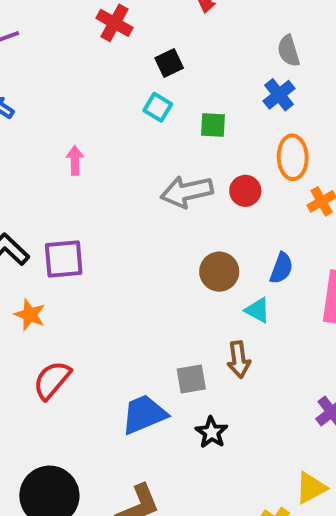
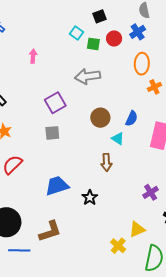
black square: (169, 63) -> (100, 16), moved
green square: (213, 125) -> (93, 44), moved
red circle: (245, 191) -> (114, 38), moved
purple square: (64, 259) -> (55, 103), moved, turned -30
gray square: (191, 379) -> (52, 133), moved

